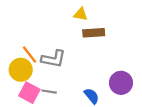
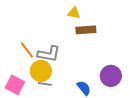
yellow circle: (21, 70) -> (41, 71), moved
pink square: (29, 93) -> (15, 85), moved

